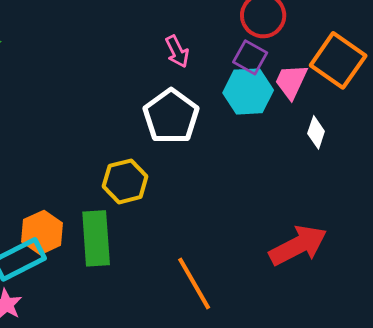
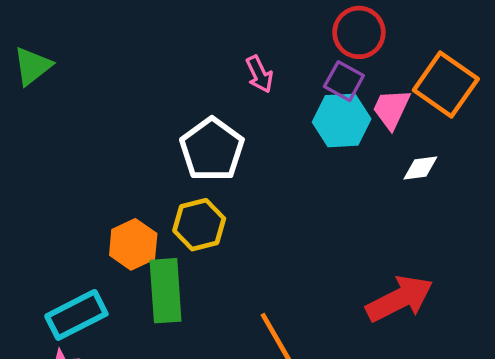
white pentagon: (171, 116) -> (212, 149), moved
white diamond: (316, 132) -> (420, 168), turned 64
orange hexagon: (42, 232) -> (133, 244), moved

